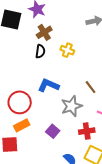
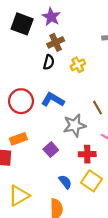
yellow cross: (67, 50) -> (78, 65), turned 32
red circle: (20, 102) -> (21, 101), moved

